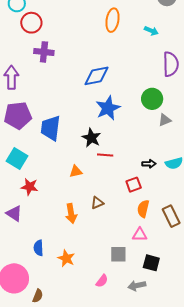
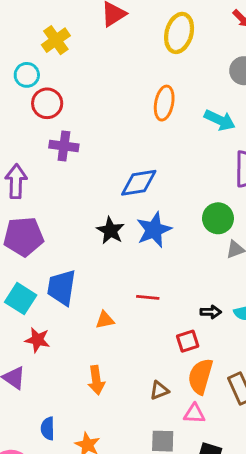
cyan arrow: (151, 31) -> (220, 120), size x1.5
blue trapezoid: (51, 128) -> (62, 288), moved
black star: (91, 138) -> (110, 231), moved
brown triangle: (97, 203) -> (159, 390), moved
orange semicircle: (143, 209) -> (200, 376), size x1.4

